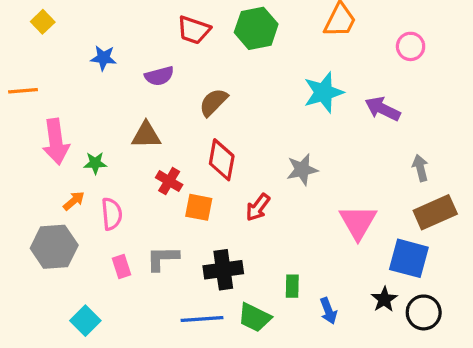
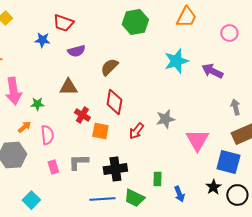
red trapezoid: (194, 30) -> (63, 23), moved
gray star: (302, 170) -> (165, 119), moved

